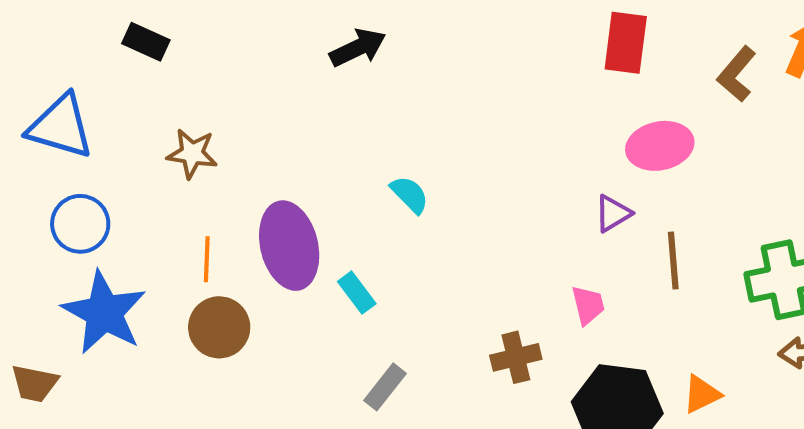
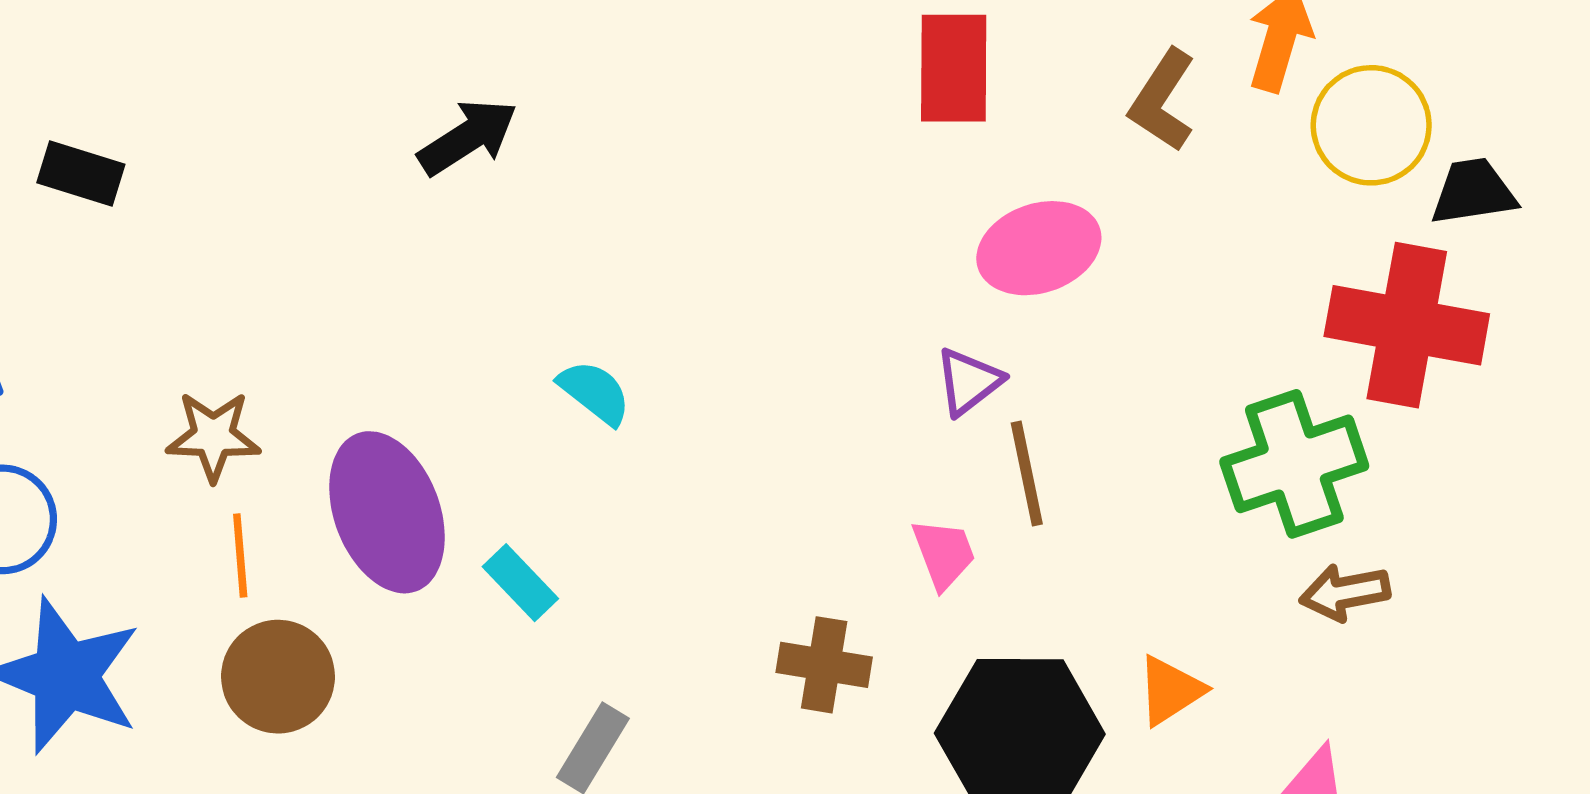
brown star: (192, 153) -> (213, 436), moved
brown line: (673, 261) -> (1027, 473), moved
brown cross: (516, 357) -> (824, 665), turned 30

